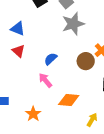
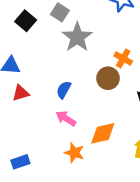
red triangle: (18, 51) -> (21, 93), turned -40
orange star: (33, 114) -> (74, 153), moved

